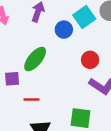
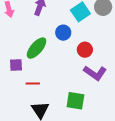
blue circle: (64, 30) -> (63, 33), moved

